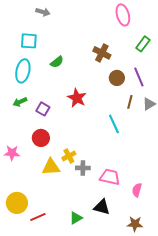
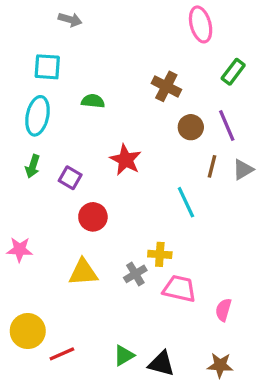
green semicircle: (57, 62) -> (93, 101), turned -136
green arrow: (20, 102) -> (33, 166), turned -48
red circle: (41, 138) -> (93, 217), moved
yellow cross: (69, 156) -> (160, 254), moved, turned 32
gray cross: (83, 168) -> (135, 274), turned -32
black triangle: (102, 207) -> (161, 364), moved

